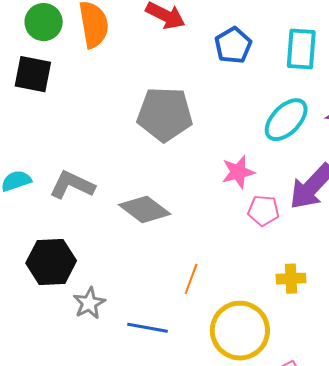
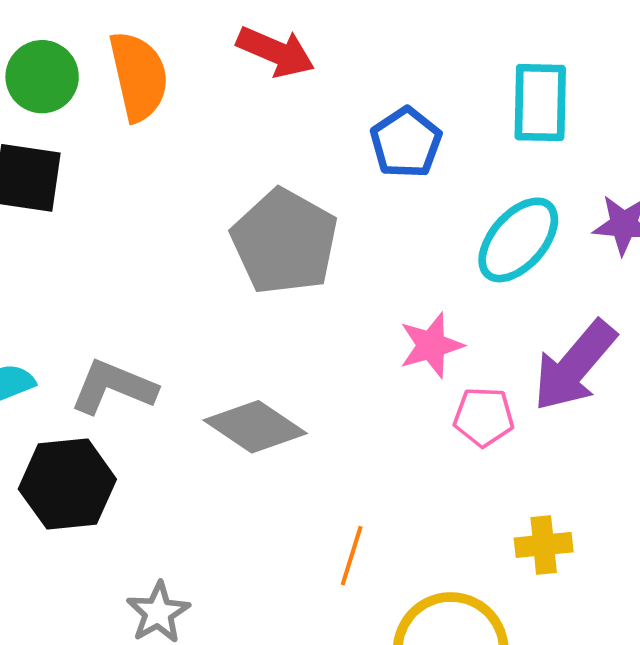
blue pentagon: (233, 45) -> (406, 143), moved
gray pentagon: (165, 114) -> (285, 242), turned 30
black hexagon: (51, 262) -> (67, 484), moved

